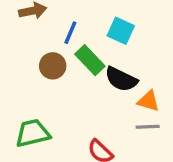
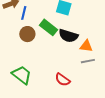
blue line: (70, 33) -> (24, 13), moved
green trapezoid: (33, 133) -> (22, 75), turned 60

